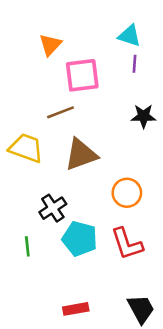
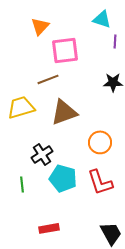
purple line: (135, 64) -> (115, 41), moved
yellow trapezoid: (26, 148) -> (21, 107), turned -36
red rectangle: (76, 309) -> (49, 228), moved

